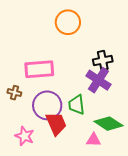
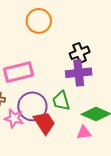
purple cross: (98, 80) -> (79, 73), turned -30
pink star: (25, 136) -> (14, 118), moved

